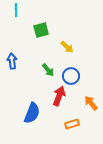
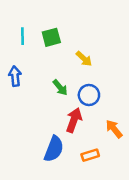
cyan line: (16, 10) -> (23, 36), moved
blue semicircle: (32, 113) -> (54, 149), moved

